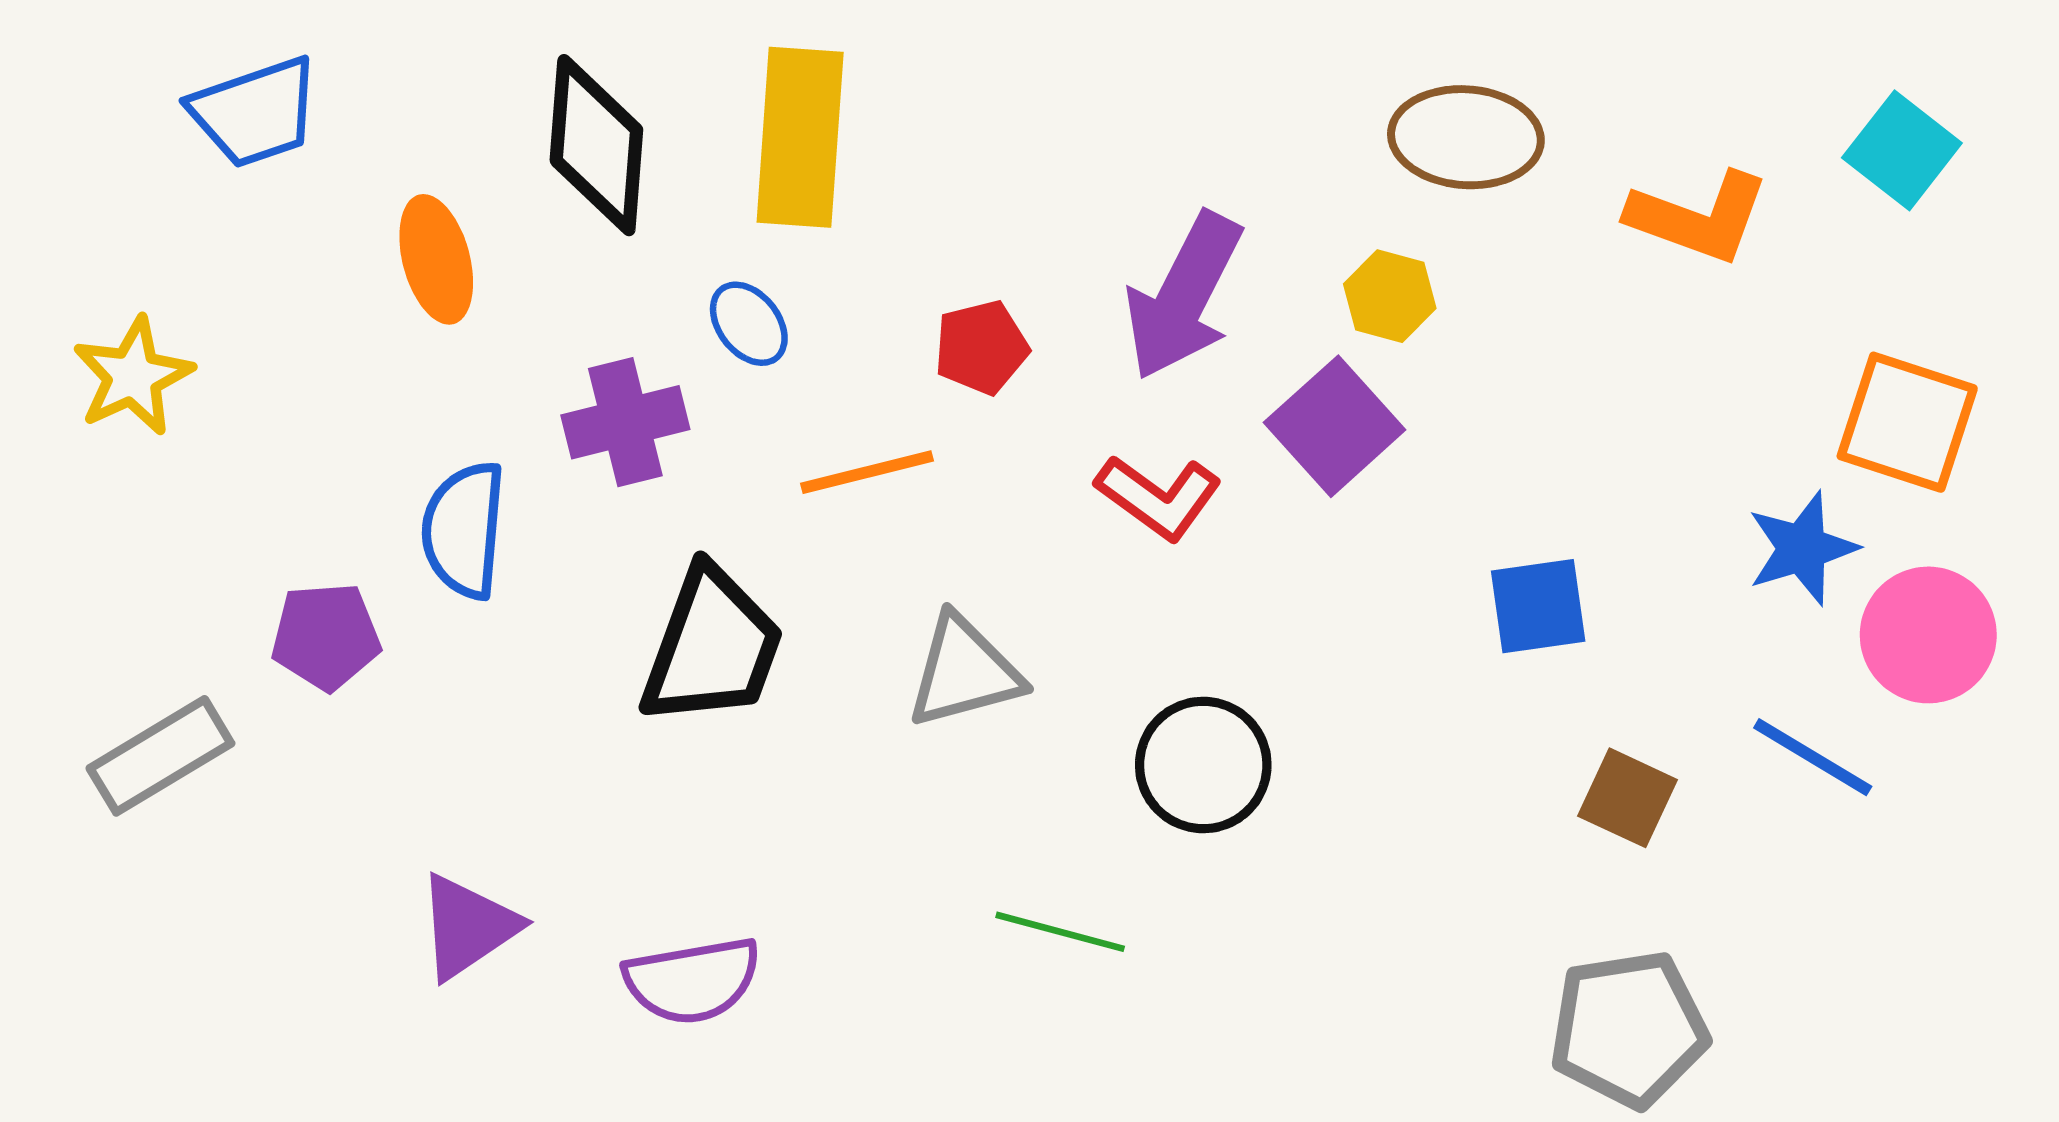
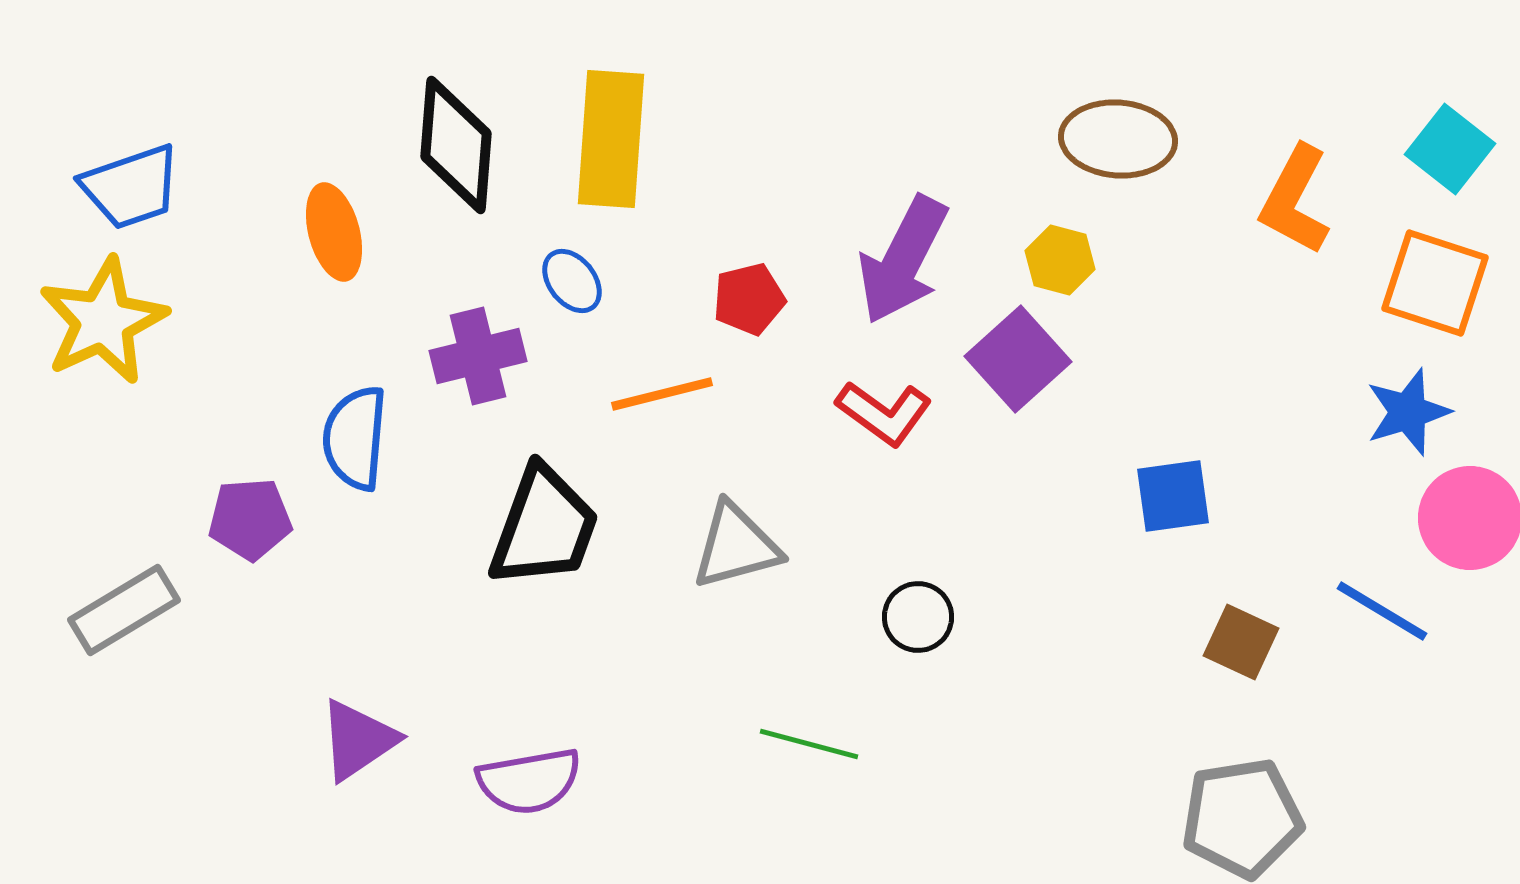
blue trapezoid: (255, 112) -> (131, 187), moved
orange L-shape: (1698, 217) -> (1295, 200), turned 98
yellow star: (133, 376) -> (103, 321), size x1.4
orange square: (1907, 422) -> (1435, 283), moved
blue star: (1802, 548) -> (1408, 412), moved
black circle: (1203, 765) -> (918, 617), size x0.7

